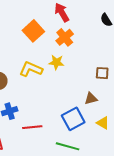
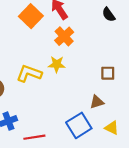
orange square: (33, 31) -> (31, 16), moved

